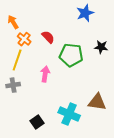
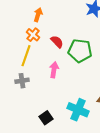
orange arrow: (13, 22) -> (38, 15), moved, turned 48
red semicircle: (48, 37) -> (57, 42), moved

